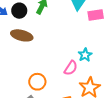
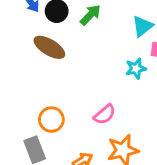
cyan star: (85, 55) -> (136, 69), moved

